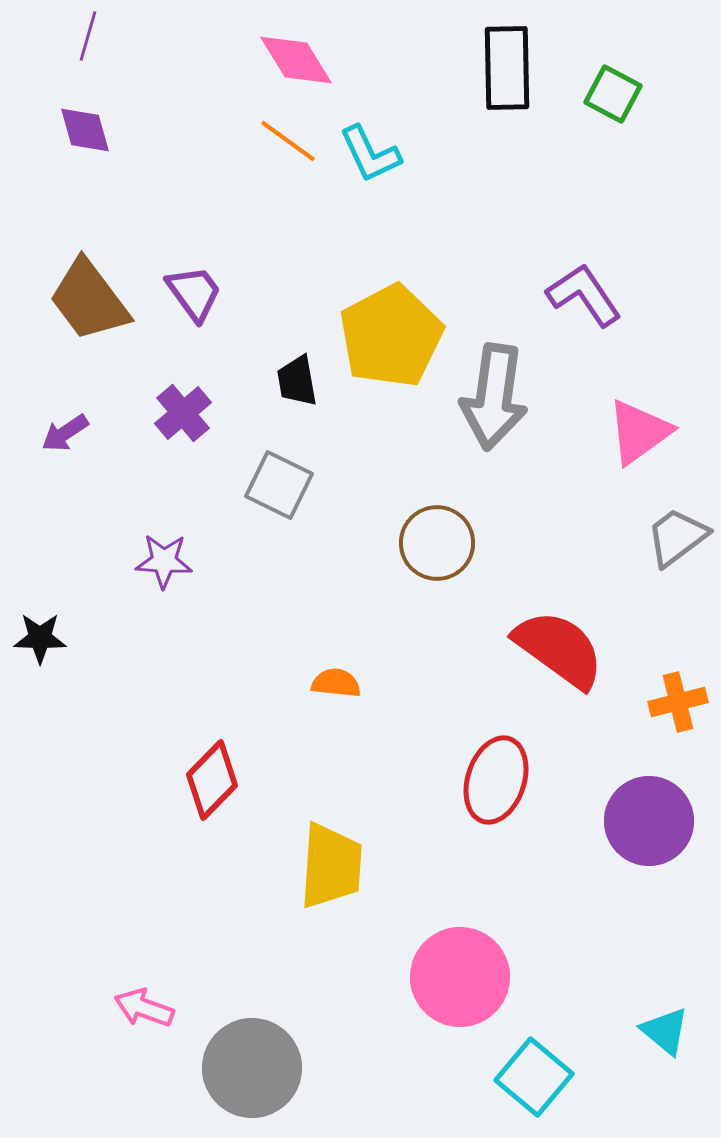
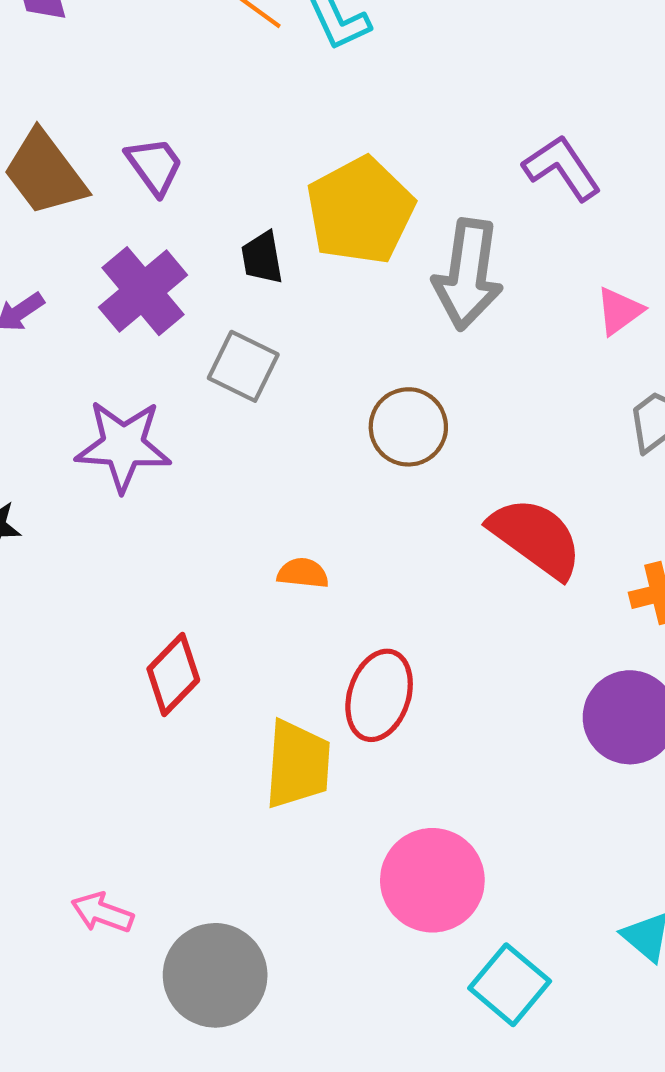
purple cross: (183, 413) -> (143, 291), size x1.5
pink triangle: (639, 432) -> (619, 311), size x0.7
purple star: (164, 561) -> (123, 446), size x1.6
red ellipse: (496, 780) -> (379, 695), moved

